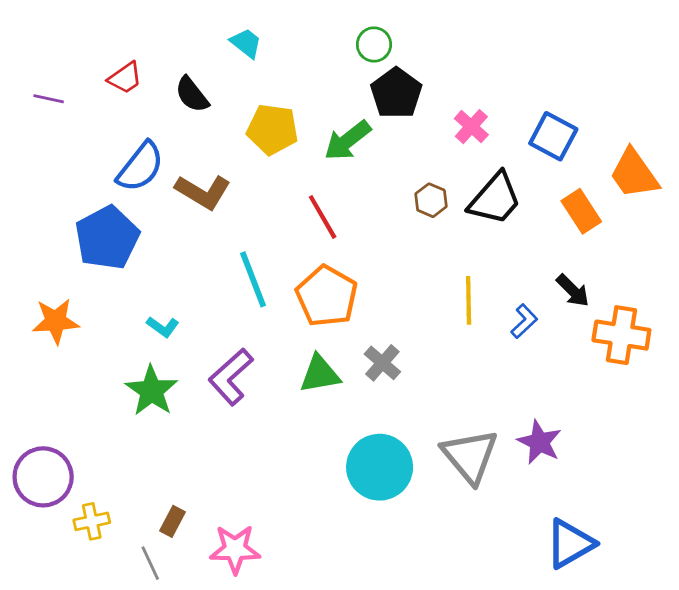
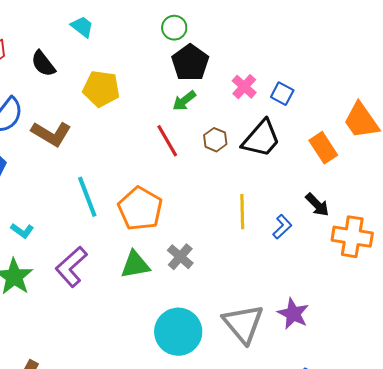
blue square: (553, 136) -> (282, 94), moved, size x0.7
green arrow: (348, 140) -> (184, 101), moved, size x0.7
red line: (323, 217) -> (167, 141), moved

